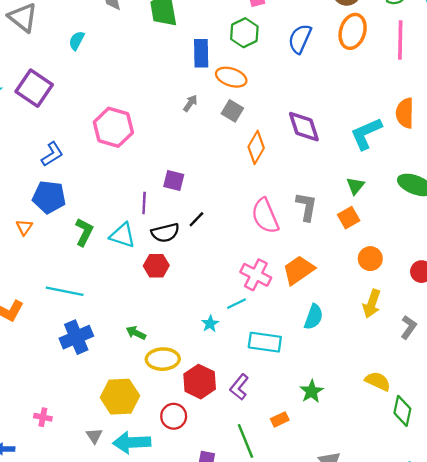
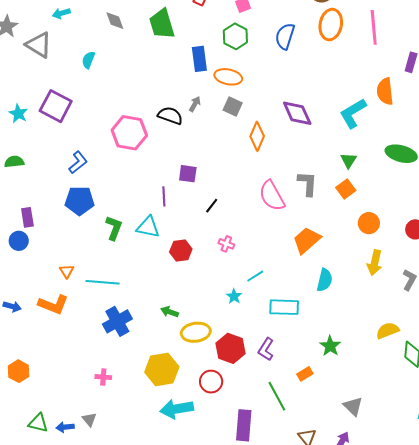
orange triangle: (24, 227) -> (67, 271), moved
black semicircle: (165, 233) -> (170, 116), moved, turned -140
pink cross: (256, 275) -> (226, 244), moved, size x0.6
yellow semicircle: (378, 381) -> (388, 331), turned -40
pink cross: (43, 417) -> (103, 377), moved
gray triangle: (94, 436) -> (89, 420), moved

